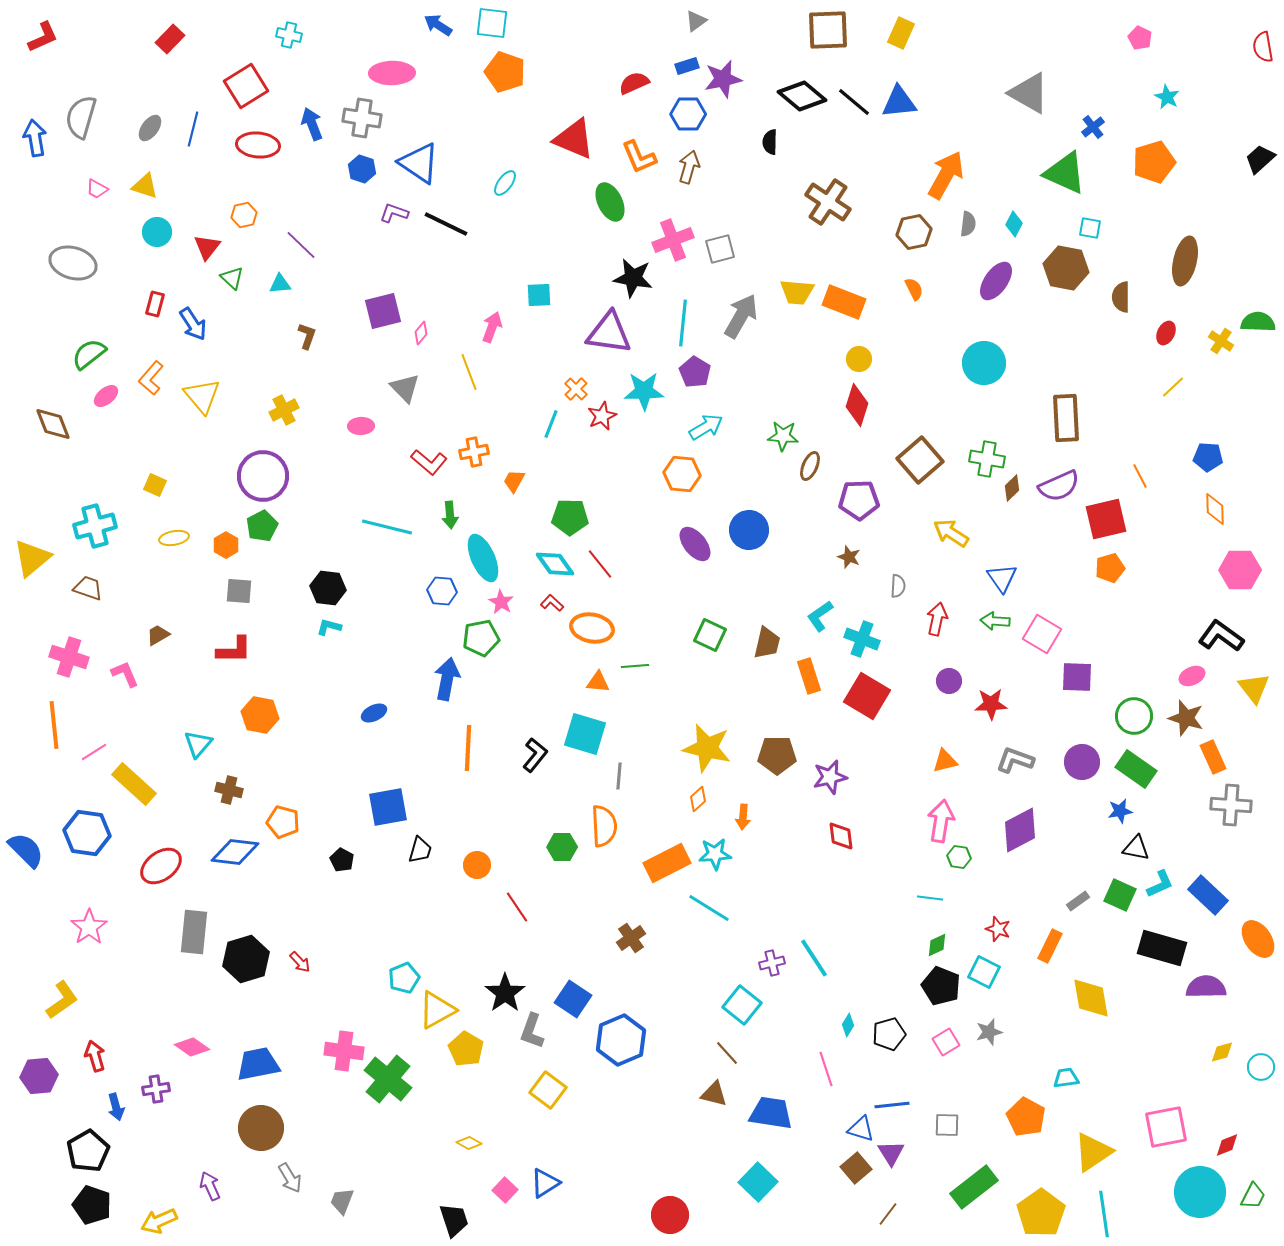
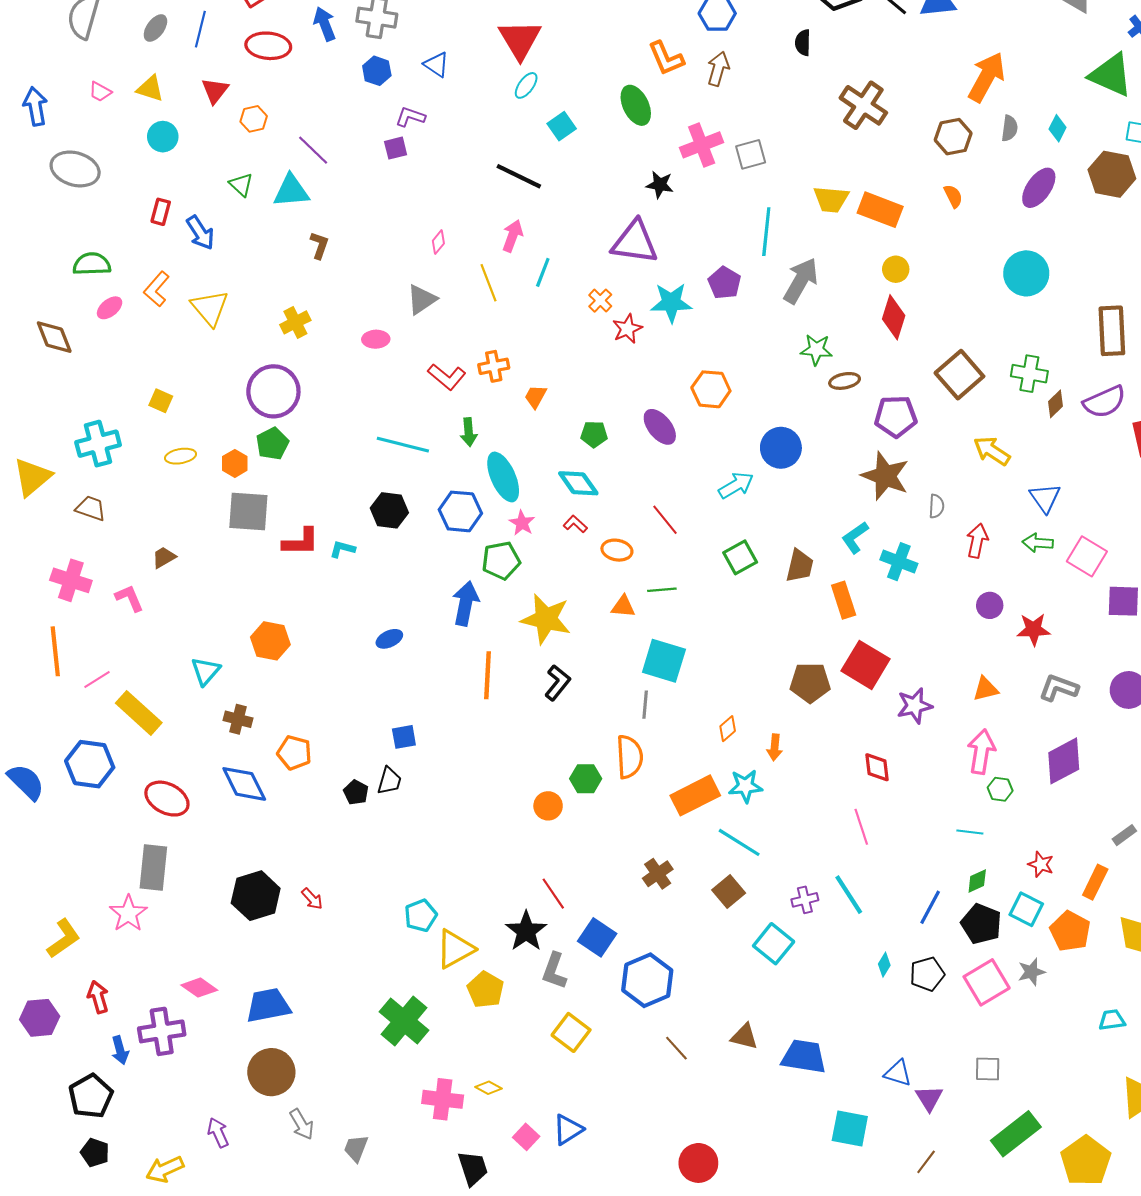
blue arrow: (35, 138) -> (35, 106), moved
red triangle: (574, 139) -> (520, 40), moved, turned 36
blue triangle: (419, 163) -> (436, 65), size x0.6
black line: (446, 224) -> (519, 176), moved
red triangle: (207, 247) -> (215, 91), moved
black star: (633, 278) -> (660, 185), size x0.7
cyan triangle: (280, 284) -> (291, 191), size x1.6
cyan square: (539, 295) -> (562, 126), moved, turned -32
purple square: (383, 311) -> (396, 148), moved, size x0.6
gray arrow: (741, 316) -> (801, 281), moved
cyan line: (683, 323) -> (766, 232), moved
green semicircle: (89, 354) -> (92, 264), turned 36
gray triangle: (405, 388) -> (422, 299), turned 40
cyan line: (551, 424) -> (543, 272), moved
cyan arrow: (706, 427) -> (736, 485), moved
brown ellipse: (810, 466) -> (845, 381), turned 56
green pentagon: (570, 517) -> (594, 434), size x0.7
purple ellipse: (695, 544) -> (660, 427), moved
brown star: (849, 557) -> (885, 476), size x2.0
red line: (600, 564) -> (665, 520), moved
black hexagon: (328, 588) -> (389, 510), moved
gray square: (239, 591) -> (248, 511), size x1.5
blue hexagon: (442, 591) -> (460, 511), size x1.4
orange ellipse: (592, 628) -> (617, 550), size x0.7
green square: (710, 635) -> (740, 557), turned 36
red L-shape: (234, 650) -> (301, 542), moved
red square: (867, 696) -> (865, 665), moved
cyan square: (585, 734) -> (664, 661), moved
yellow star: (707, 748) -> (546, 619), moved
purple star: (830, 777) -> (915, 706), moved
blue square: (388, 807) -> (404, 737), size x0.6
black trapezoid: (420, 850) -> (389, 781), moved
blue diamond: (235, 852) -> (244, 784), turned 57
orange circle: (477, 865) -> (548, 806), moved
red ellipse: (161, 866) -> (167, 799), turned 63
red line: (517, 907) -> (553, 894), moved
pink star: (89, 927) -> (128, 913), moved
gray rectangle: (194, 932) -> (153, 867), moved
pink square: (946, 1042) -> (987, 982), size x1.6
pink cross: (344, 1051) -> (443, 1099), moved
brown line: (727, 1053) -> (676, 1048), moved
pink line: (826, 1069) -> (861, 827), moved
purple cross: (156, 1089) -> (162, 1031), size x1.6
blue line: (892, 1105) -> (930, 907), moved, turned -56
orange pentagon: (1026, 1117) -> (1070, 931), moved
brown square: (856, 1168) -> (729, 891), moved
cyan square: (758, 1182) -> (850, 1129), moved, turned -33
black pentagon: (92, 1205) -> (95, 1153), size x0.7

